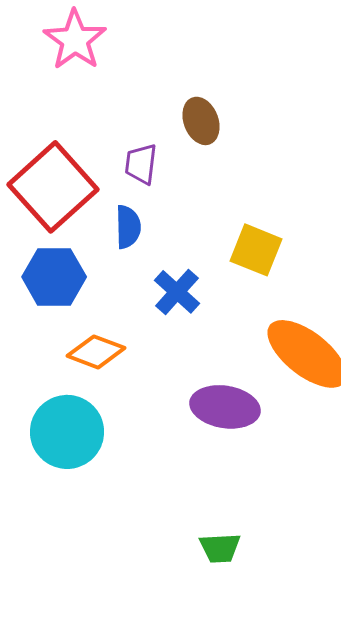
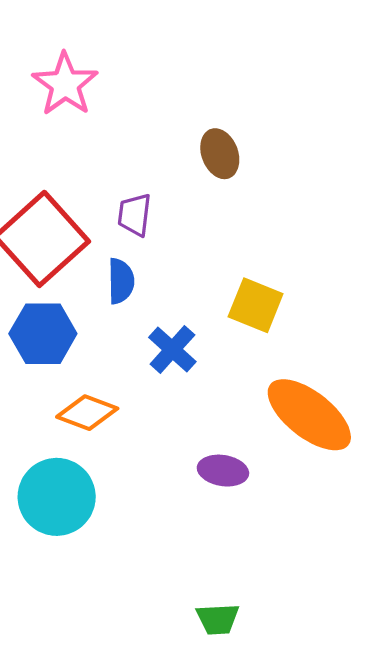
brown ellipse: (201, 121) -> (220, 154), moved
purple ellipse: (225, 407) -> (223, 471), size x0.7

